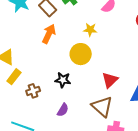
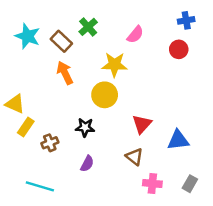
yellow star: (90, 30) -> (114, 65), size x1.5
orange arrow: (49, 34) -> (65, 73), turned -48
brown triangle: (102, 107) -> (134, 157), size x0.7

